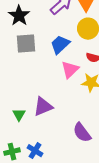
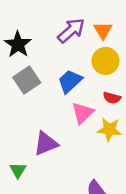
gray square: (26, 44) -> (27, 80), turned -30
purple triangle: (43, 107) -> (46, 144), moved

